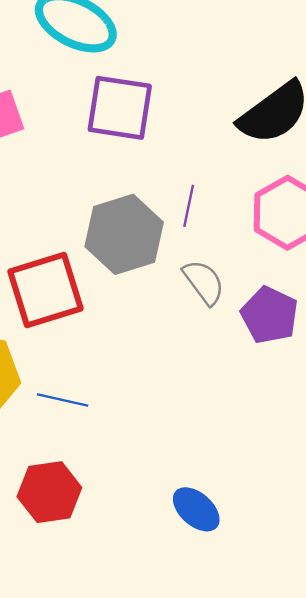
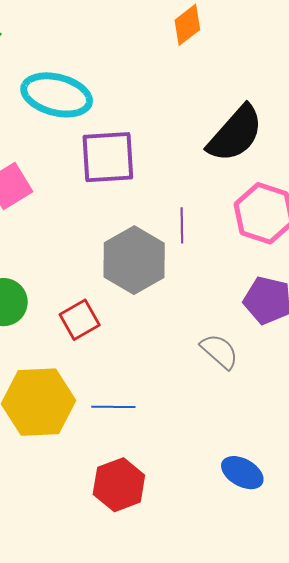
gray semicircle: (204, 282) -> (219, 351), moved
red square: (46, 290) -> (80, 320), size x0.6

